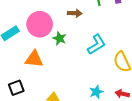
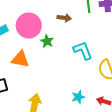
cyan L-shape: (96, 45) -> (83, 51), turned -85

